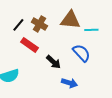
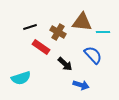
brown cross: (39, 24) -> (58, 32), moved
black line: (18, 25) -> (30, 27), turned 32

